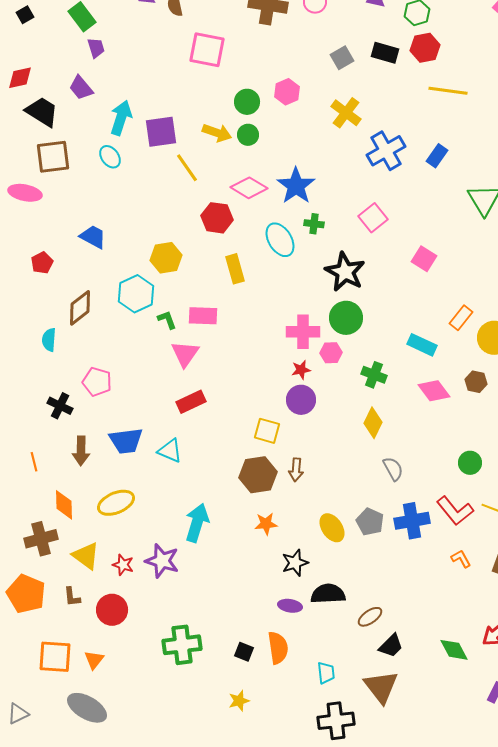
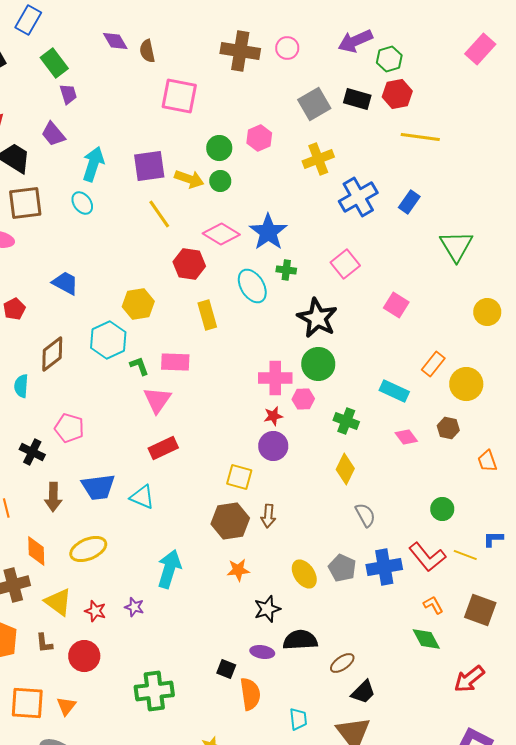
gray square: (342, 58) -> (314, 104), size x1.4
yellow cross: (346, 113) -> (318, 159), turned 32
purple square: (161, 132) -> (149, 166), moved
pink diamond: (434, 391) -> (406, 437), size x0.7
purple star: (162, 561) -> (134, 607), size x0.6
green diamond: (454, 650) -> (426, 639), moved
black square: (244, 652) -> (226, 669), moved

